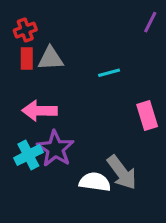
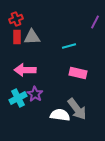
purple line: (150, 22) -> (95, 22), moved
pink rectangle: (147, 115) -> (78, 73), moved, turned -60
purple star: (55, 149) -> (35, 94), size x0.7

